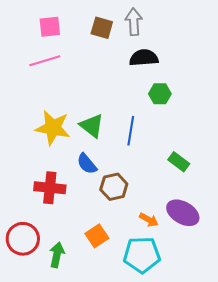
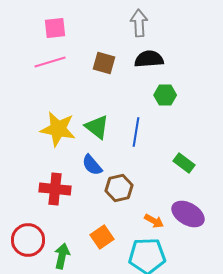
brown square: (102, 28) -> (104, 63), moved

